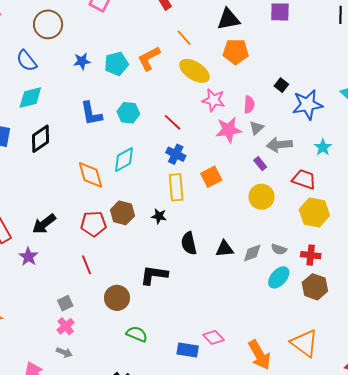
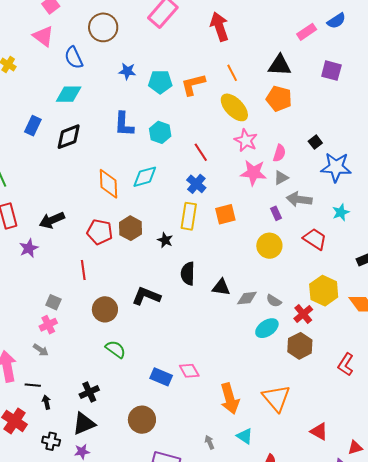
yellow hexagon: (314, 212) -> (324, 291), moved
red cross: (311, 255) -> (303, 314), turned 30
gray square: (65, 303) -> (53, 302), turned 35

